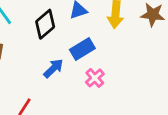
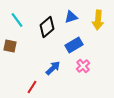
blue arrow: (53, 68) -> (53, 68), moved

